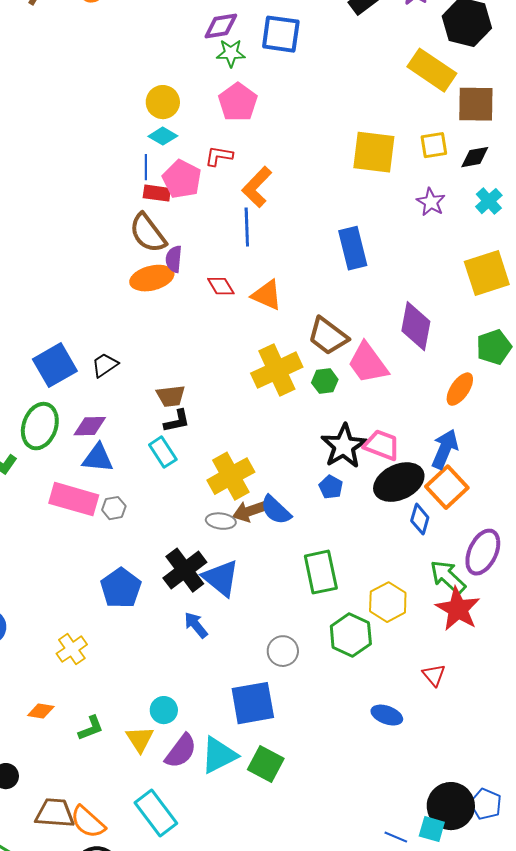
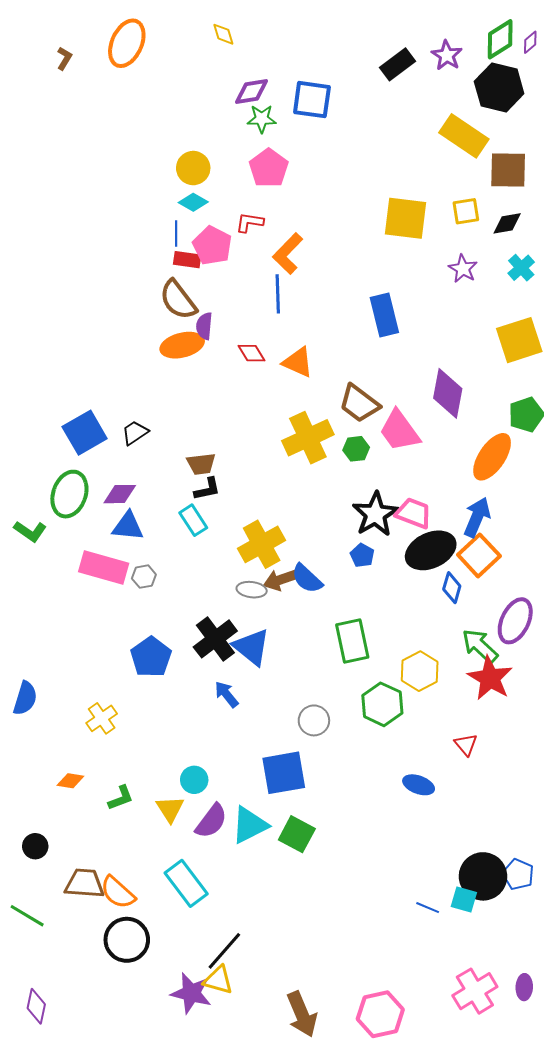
orange ellipse: (460, 389) -> (492, 457), size x1.4

